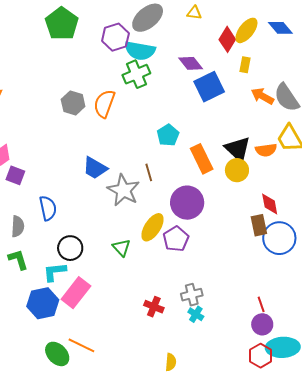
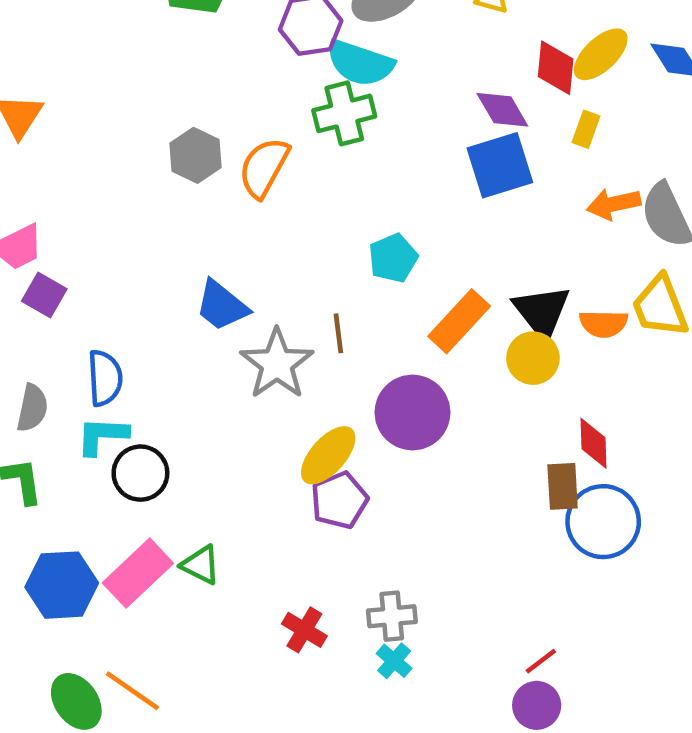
red diamond: (227, 39) -> (556, 68), turned -35
purple diamond: (191, 63) -> (502, 110), moved
orange arrow: (262, 96) -> (614, 204), turned -50
orange rectangle: (202, 159) -> (459, 321), turned 60
purple pentagon: (176, 239) -> (339, 500), moved
green triangle: (121, 248) -> (201, 565), moved, turned -30
cyan L-shape: (55, 272) -> (102, 436), moved
red line: (261, 304) -> (541, 661), turned 63

